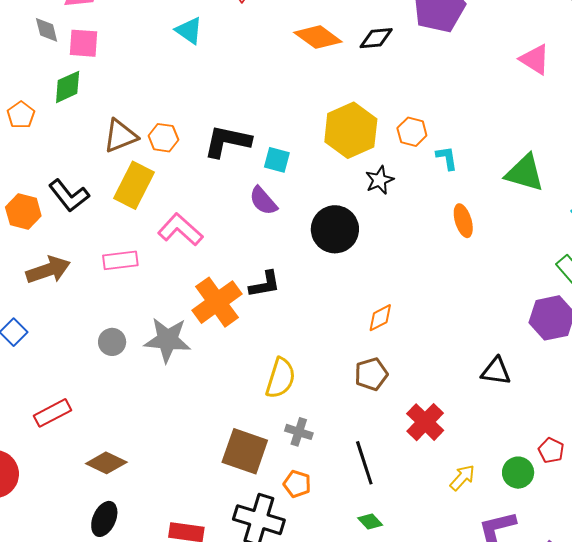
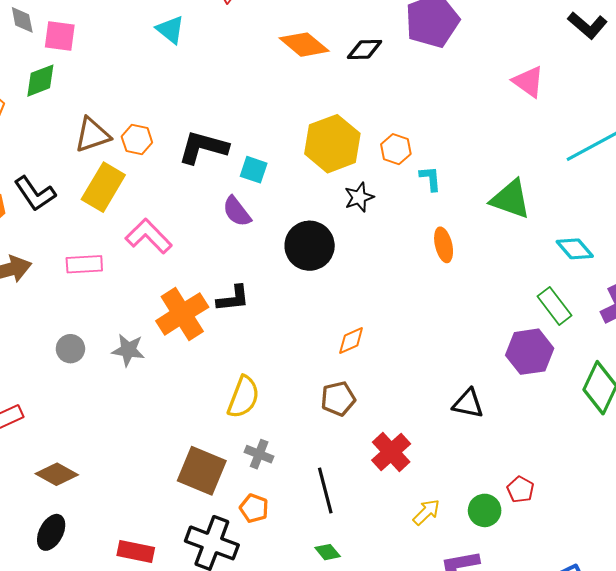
gray star: (167, 340) -> (128, 350), size x0.7

